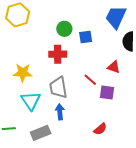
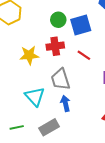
blue square: (86, 37) -> (81, 25), size x1.5
yellow star: (23, 73) -> (29, 55), moved
red line: (90, 80) -> (84, 55), moved

